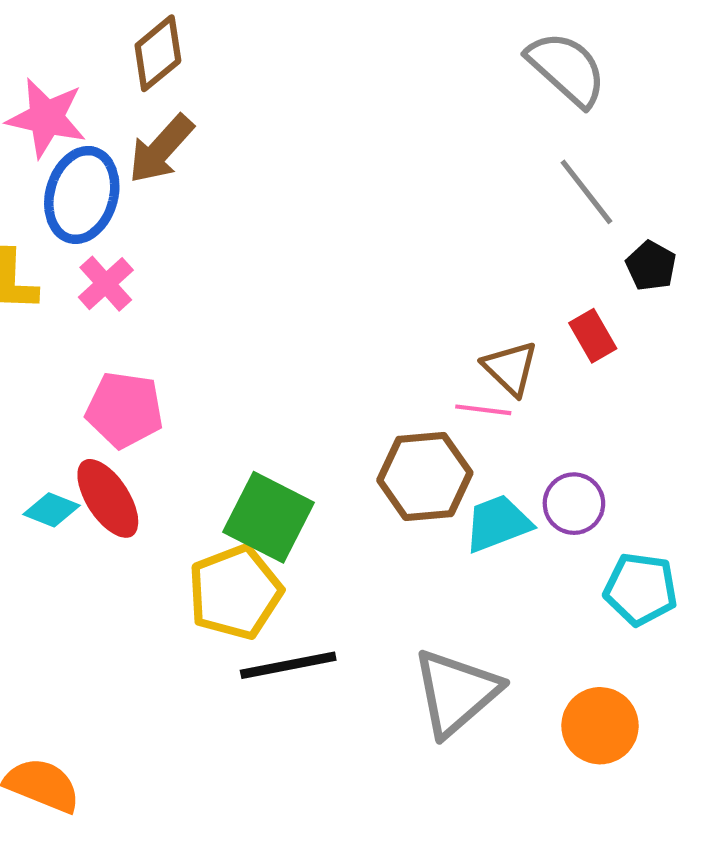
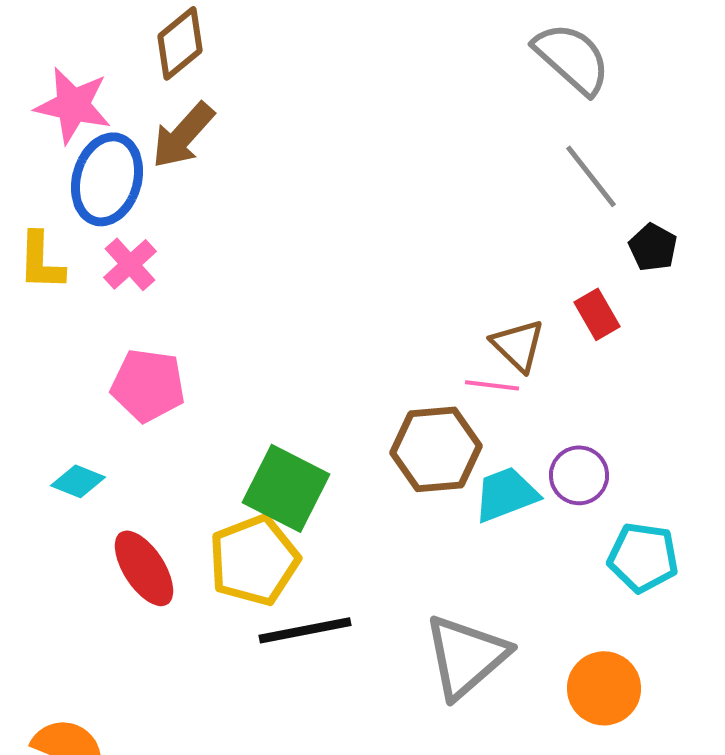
red ellipse: (108, 498) -> (144, 568), moved

